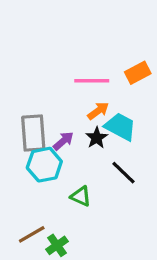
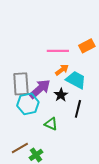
black star: (97, 138) -> (61, 95), moved
purple arrow: (63, 141) -> (40, 89), size x1.6
black line: (123, 173) -> (78, 109), turned 60

